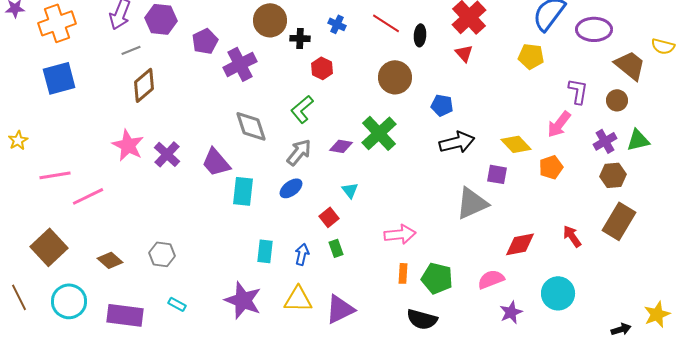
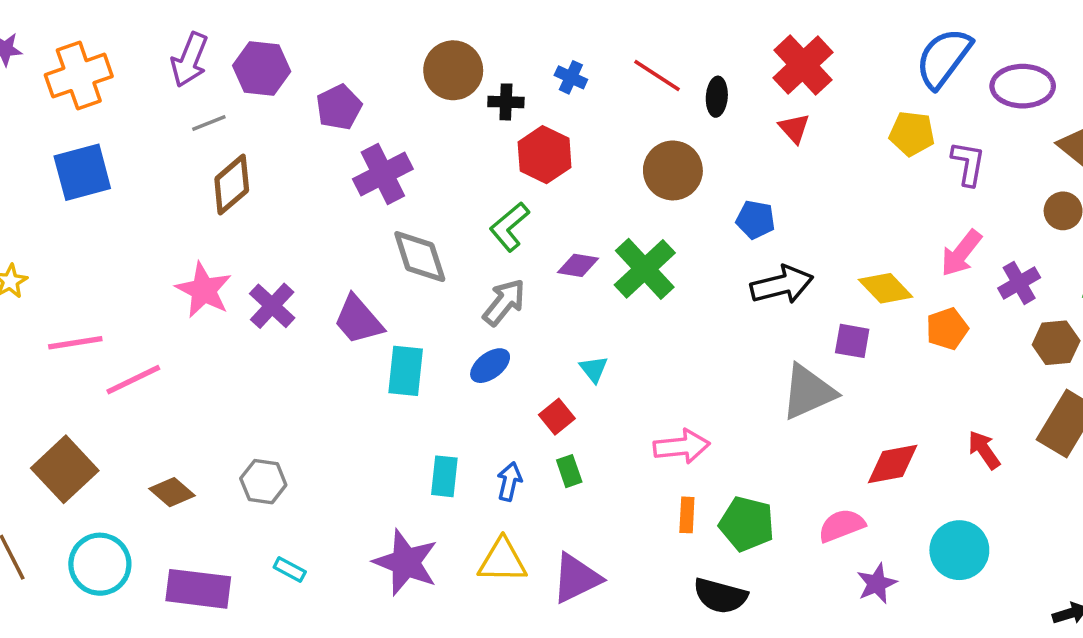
purple cross: (240, 64) -> (383, 174), moved
red hexagon: (322, 68) -> (545, 155), size x1.4
purple L-shape: (578, 91) -> (968, 163), moved
purple cross: (605, 141) -> (1019, 283), moved
purple diamond: (341, 146) -> (578, 265), moved

